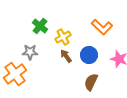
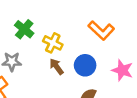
yellow cross: (63, 37) -> (53, 43), turned -35

